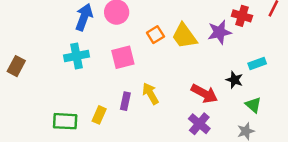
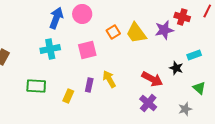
green triangle: (253, 105) -> (199, 88), moved
green rectangle: (65, 121) -> (36, 86), moved

